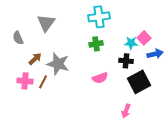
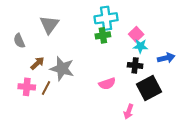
pink square: (144, 38) -> (136, 34), moved
green cross: (96, 44) -> (103, 35), moved
pink arrow: (126, 111) -> (129, 112), moved

